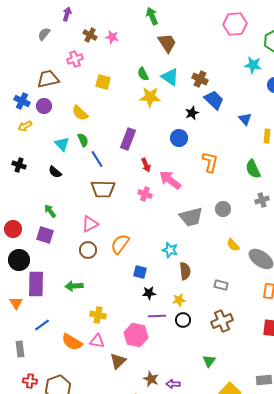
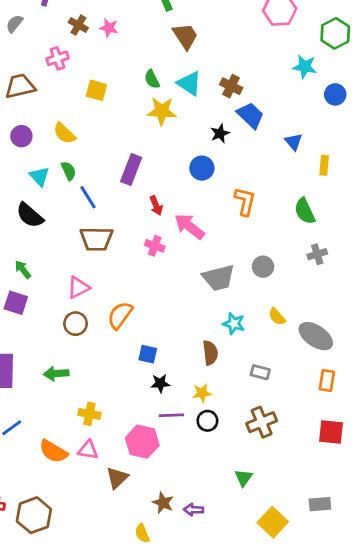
purple circle: (44, 106) -> (21, 136), moved
black semicircle: (55, 172) -> (30, 215), size x1.5
cyan star: (170, 250) -> (234, 324), moved

